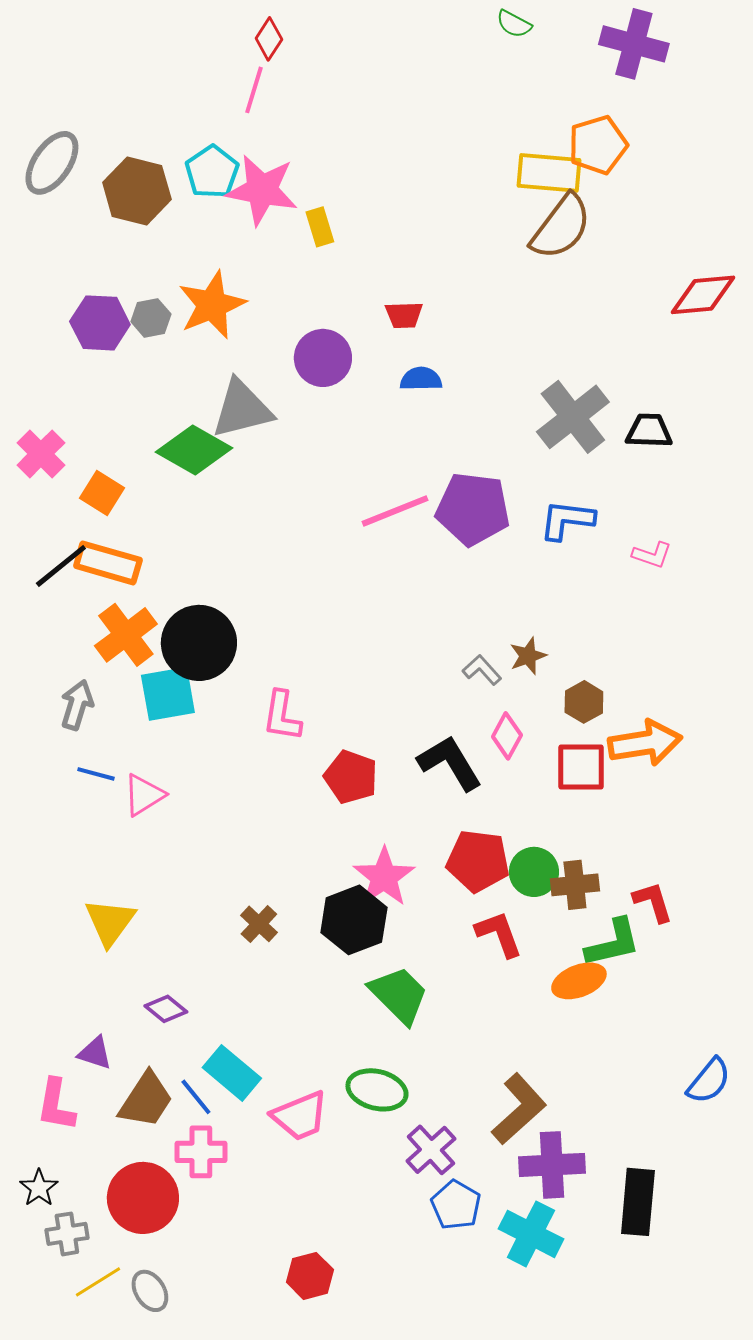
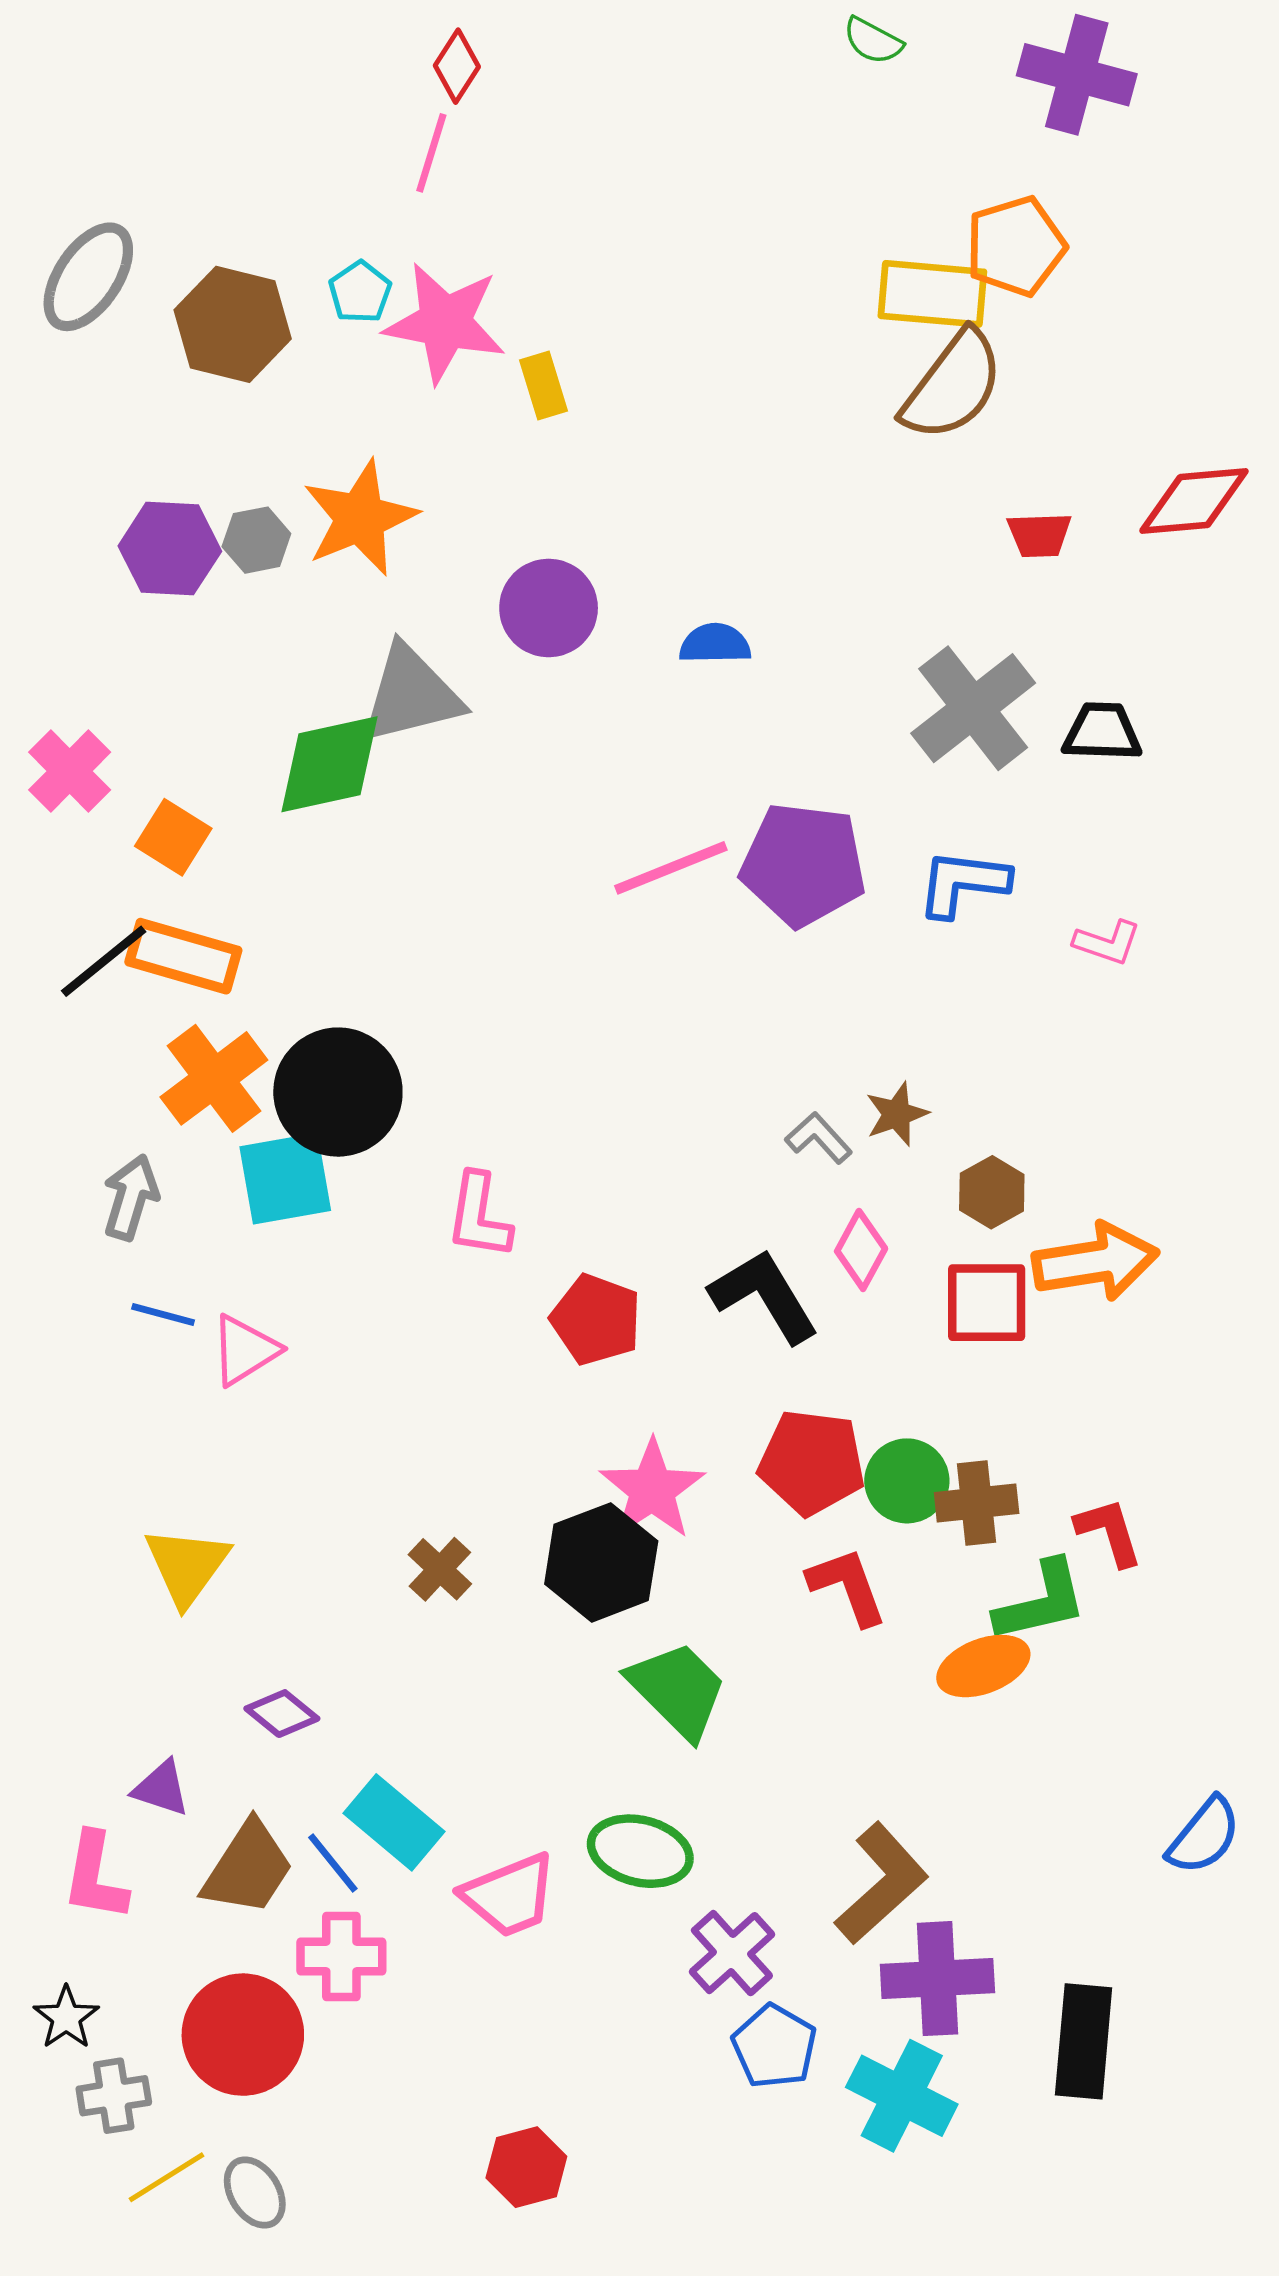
cyan pentagon: (212, 172) -> (360, 292), size x0.7
red trapezoid: (404, 315) -> (1039, 535), moved
green diamond: (194, 450) -> (329, 764), turned -42

